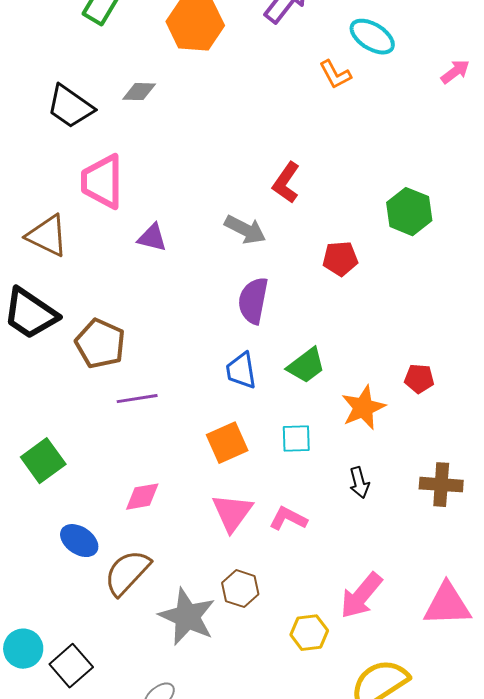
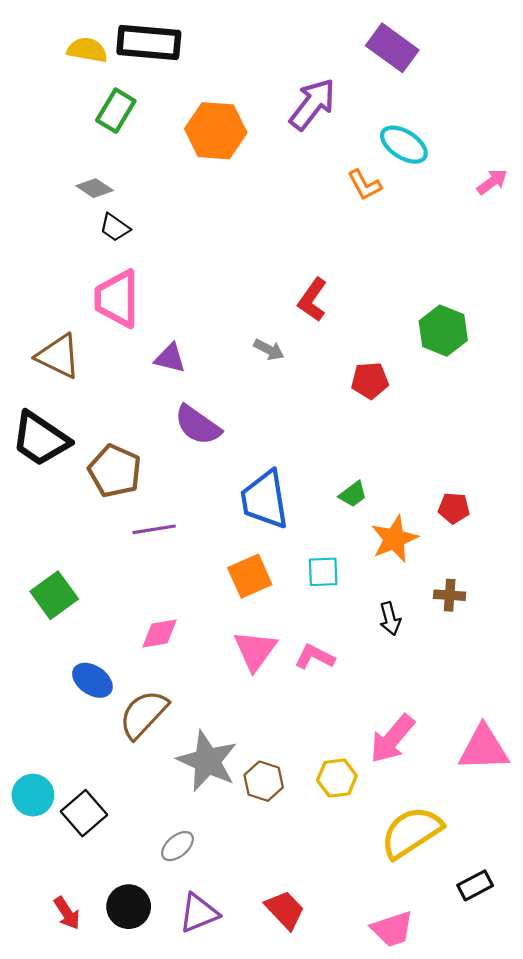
gray diamond: (139, 92) -> (95, 188), moved, turned 32
black trapezoid: (70, 107) -> (115, 227), moved, size x0.6
gray arrow: (245, 230) -> (269, 350), size x0.7
purple semicircle: (253, 301) -> (198, 425), moved, turned -66
green trapezoid: (306, 366) -> (353, 494), moved, size x0.7
blue trapezoid: (241, 371) -> (265, 500), size x1.5
brown cross: (441, 485) -> (450, 595), moved, size x0.7
brown hexagon: (240, 589) -> (264, 781), moved

